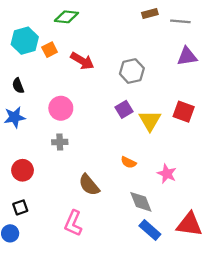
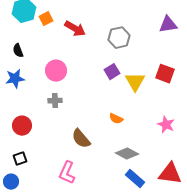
pink star: (167, 174) -> (166, 125), moved
gray diamond: (141, 202) -> (127, 154), turned -40

